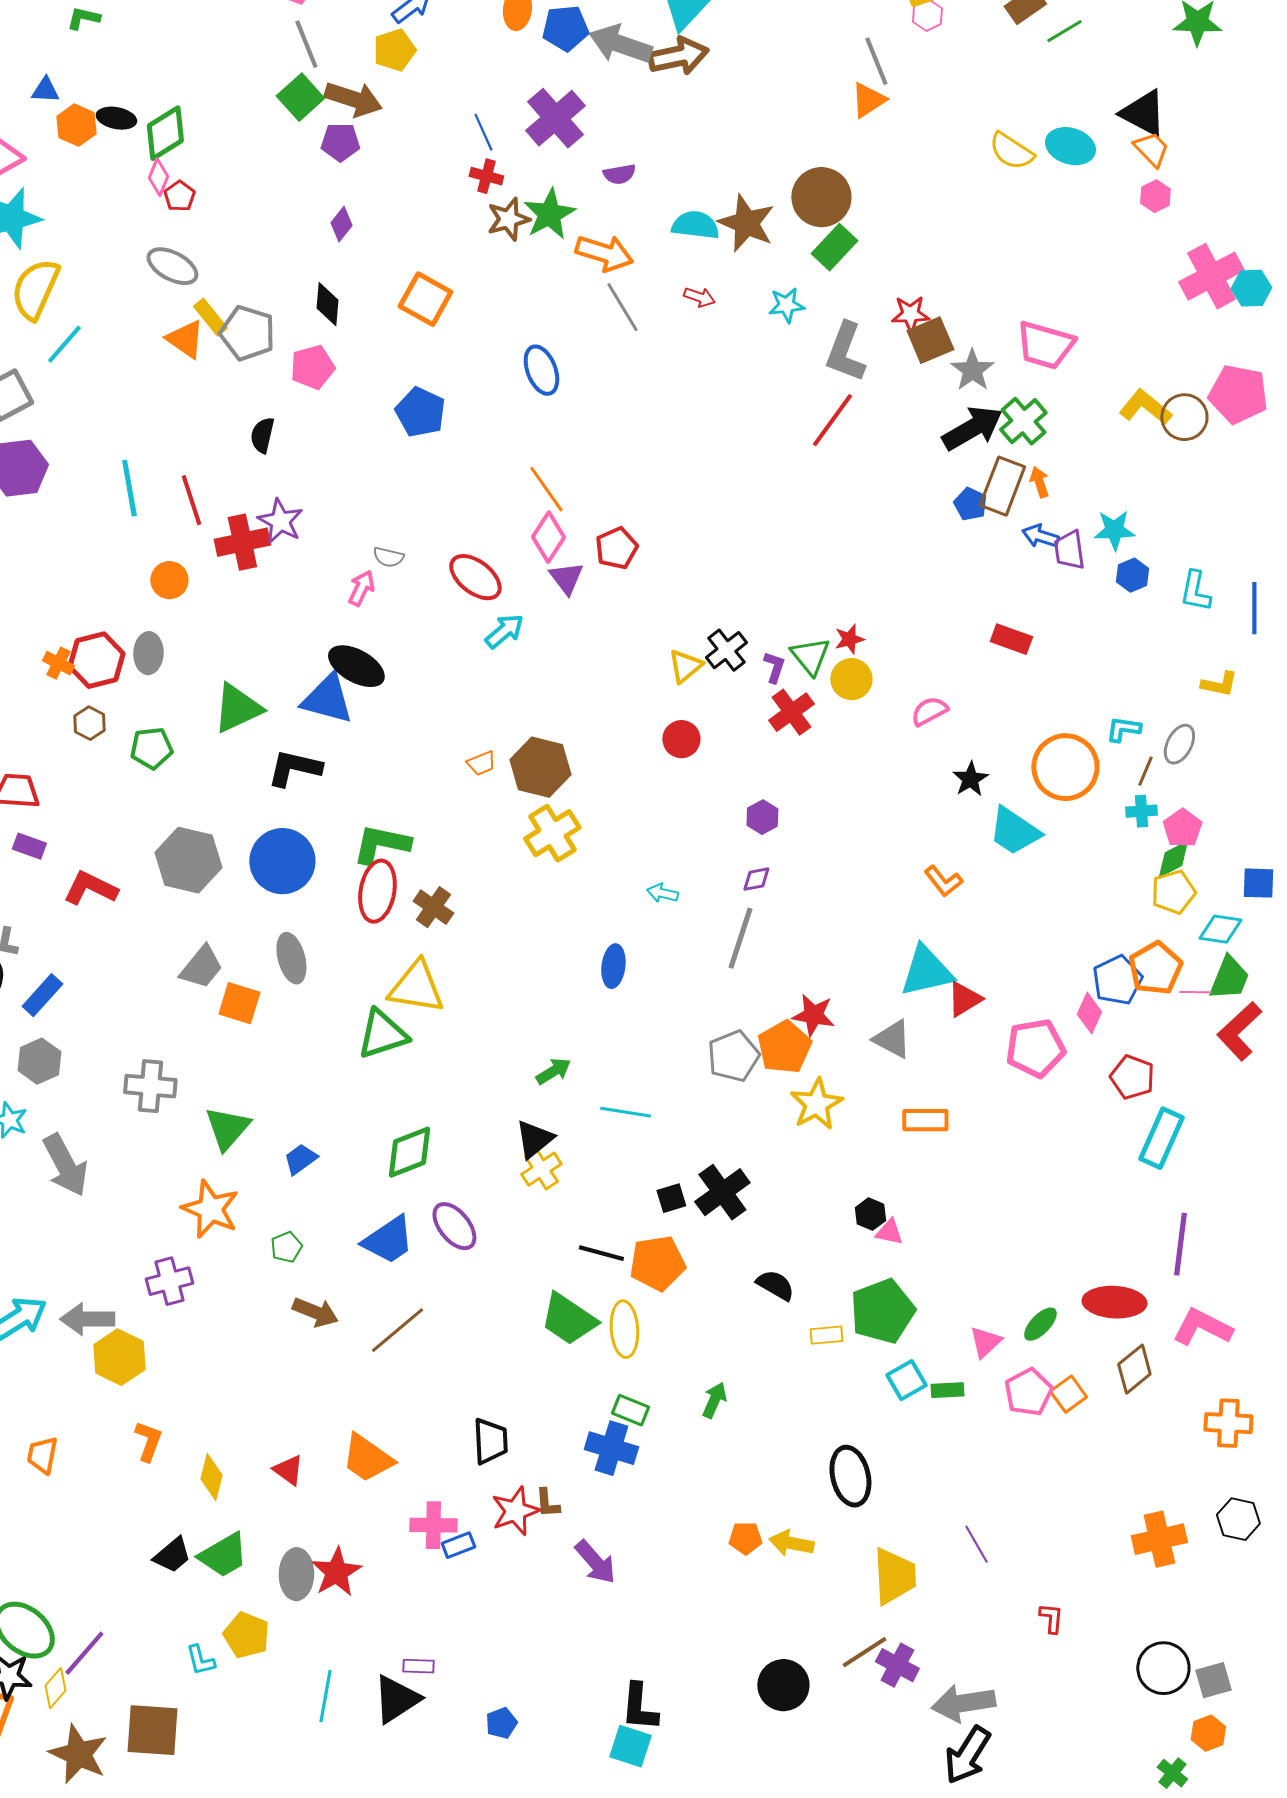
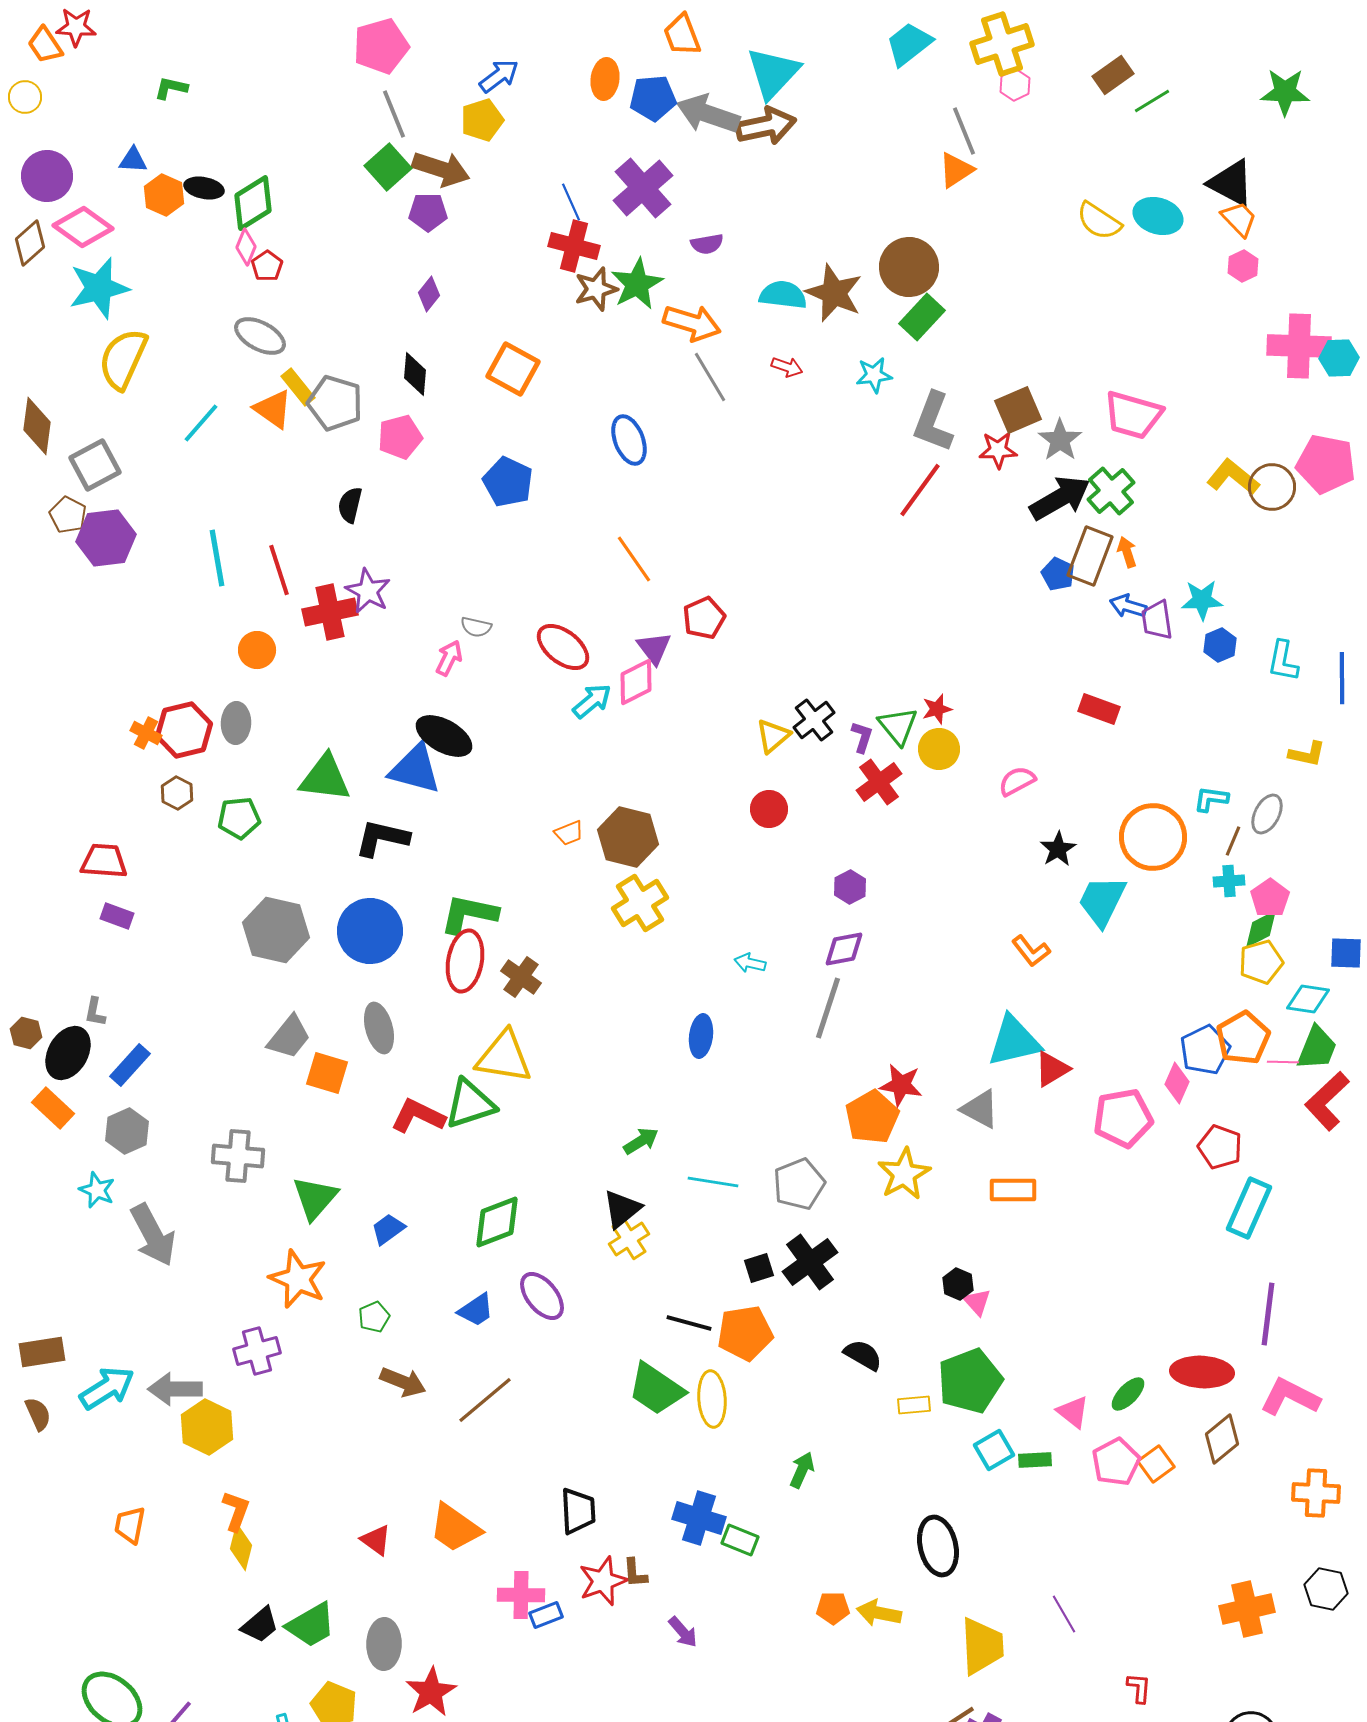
red cross: (486, 176) -> (574, 246), size x1.5
pink cross: (1211, 276) -> (1299, 346), turned 30
red star: (910, 314) -> (998, 450), moved
cyan line: (64, 344) -> (201, 423), moved
pink diamond: (548, 537) -> (636, 682), moved, turned 30
green triangle: (237, 708) -> (325, 778), turned 32
cyan trapezoid: (1014, 831) -> (1102, 901), turned 82
purple diamond: (756, 879) -> (844, 949), size x1.4
red L-shape: (90, 888) -> (418, 1116), moved
gray pentagon: (733, 1056) -> (799, 1184), moved
pink triangle: (889, 1232) -> (977, 1302), turned 36
blue trapezoid: (388, 1240) -> (476, 1310), size x0.7
pink triangle: (985, 1342) -> (1073, 1412), turned -39
green rectangle: (630, 1410) -> (740, 1540), moved
yellow diamond: (211, 1477) -> (241, 1547), moved
purple arrow: (595, 1562) -> (683, 1632), size x0.7
red star: (336, 1572) -> (431, 1692), moved

